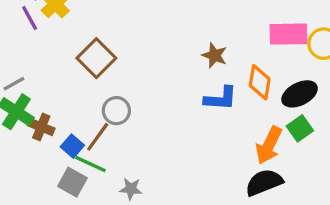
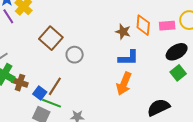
pink rectangle: (288, 34) -> (167, 26), moved, size x0.7
orange diamond: (260, 82) -> (143, 25), moved
gray circle: (116, 111) -> (75, 55), moved
orange arrow: (269, 145) -> (124, 84), moved

